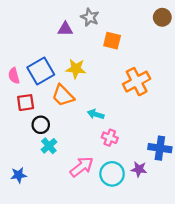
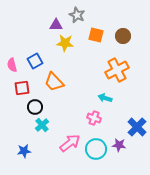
brown circle: (162, 17) -> (123, 36), moved
yellow star: (76, 69) -> (65, 43), moved
blue square: (41, 71) -> (35, 61), size x0.7
cyan arrow: (96, 114) -> (105, 98), moved
blue cross: (160, 148) -> (137, 127), turned 36
blue star: (19, 175) -> (24, 151), moved

